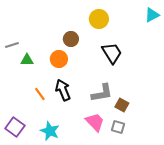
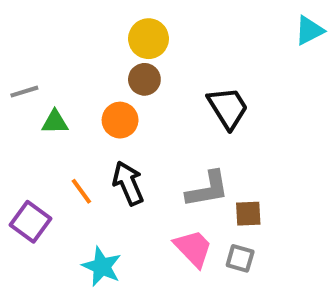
yellow circle: (99, 19) -> (149, 39), moved
brown square: (122, 105) -> (248, 214), turned -32
purple square: (15, 127) -> (31, 222), moved

